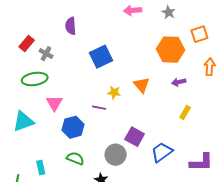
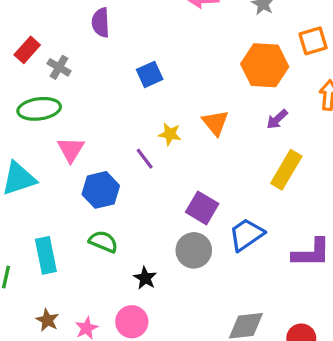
blue square: (101, 57) -> (150, 74), size x0.7
purple arrow: (179, 82) -> (277, 119), turned -32
purple line: (99, 108) -> (145, 159), turned 40
yellow rectangle: (185, 112) -> (286, 170), size x1.6
gray circle: (116, 155) -> (194, 250), moved
cyan rectangle: (41, 167) -> (46, 255), size x1.5

